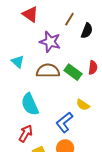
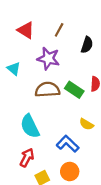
brown line: (69, 19) -> (59, 30), moved
cyan triangle: (18, 62) -> (14, 69), moved
blue L-shape: (64, 122) -> (68, 144), turned 85

